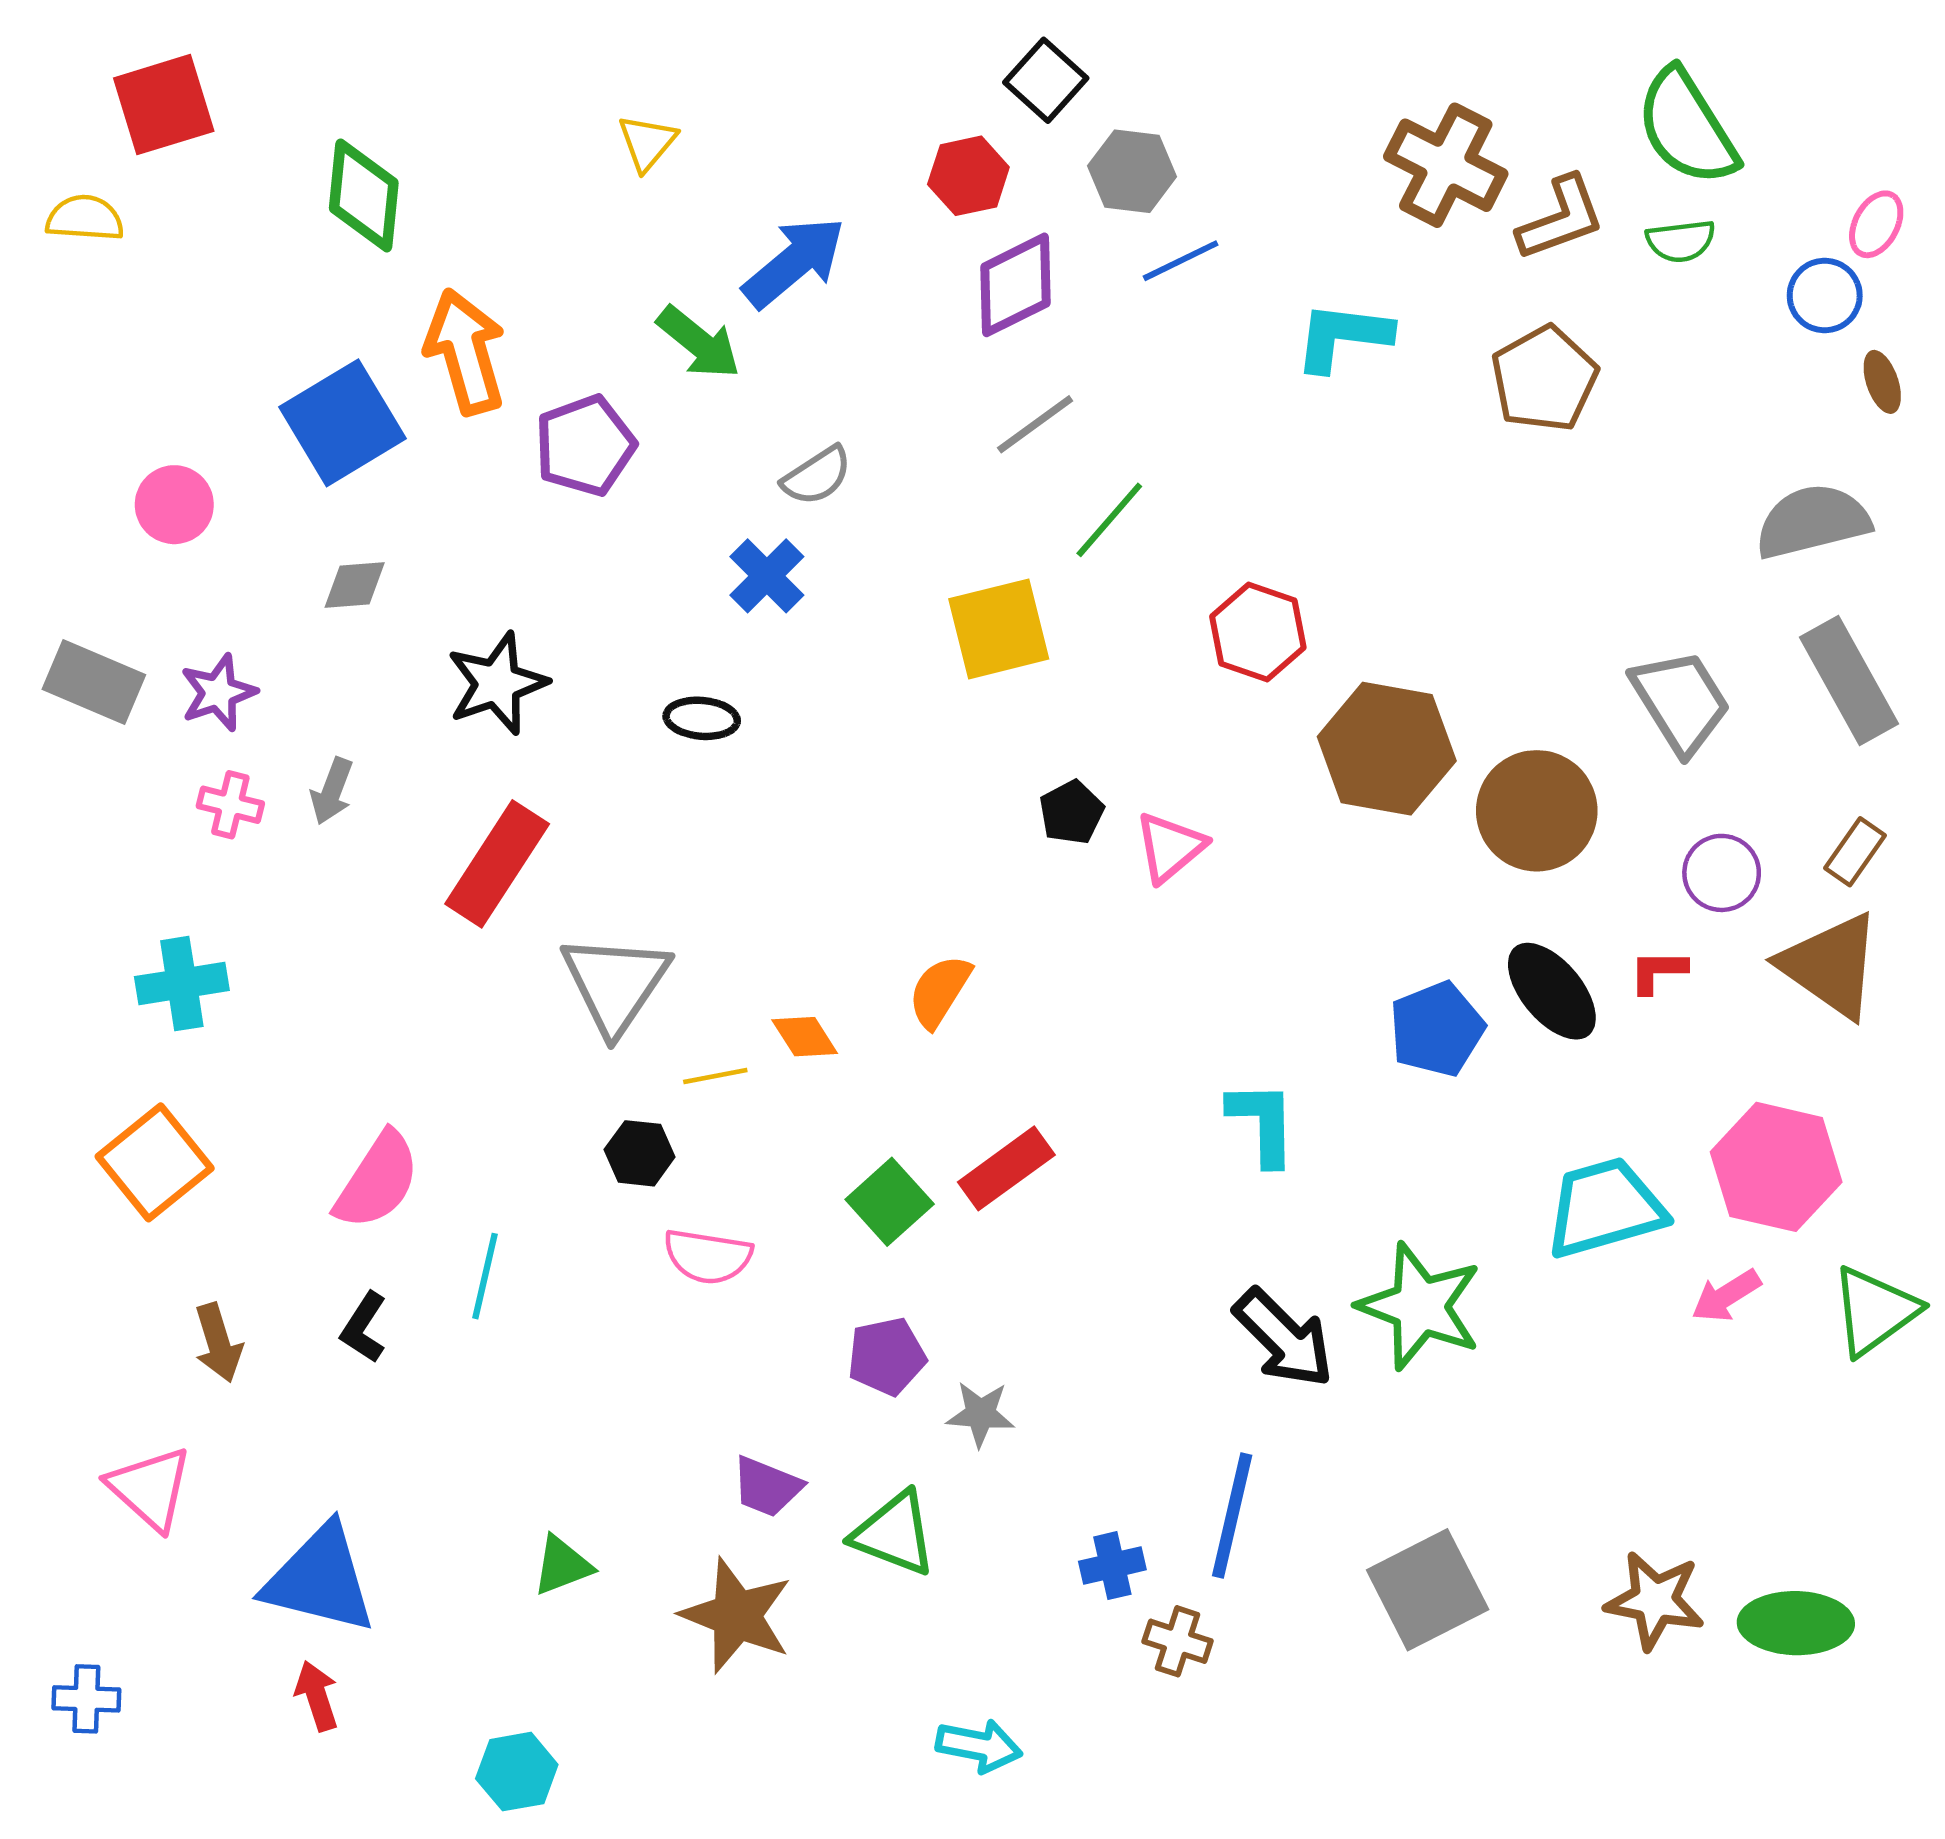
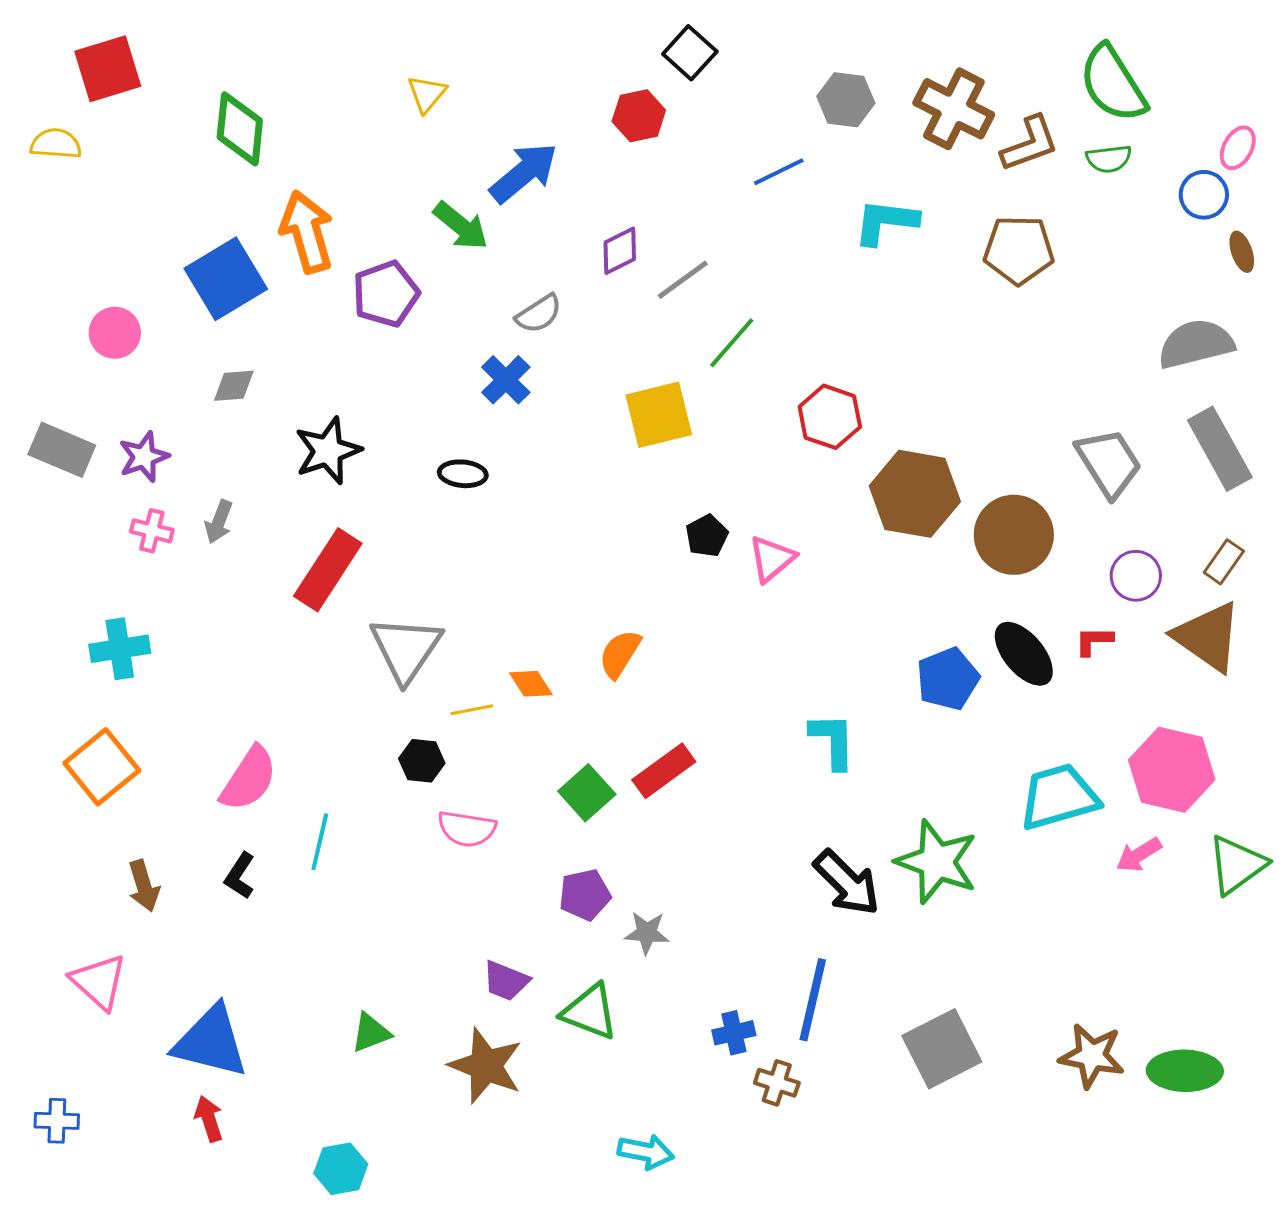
gray hexagon: (1132, 171) -> (846, 100), moved
purple diamond: (1015, 285) -> (620, 251), moved, size x0.7
brown pentagon: (1544, 379) -> (1019, 250), turned 30

